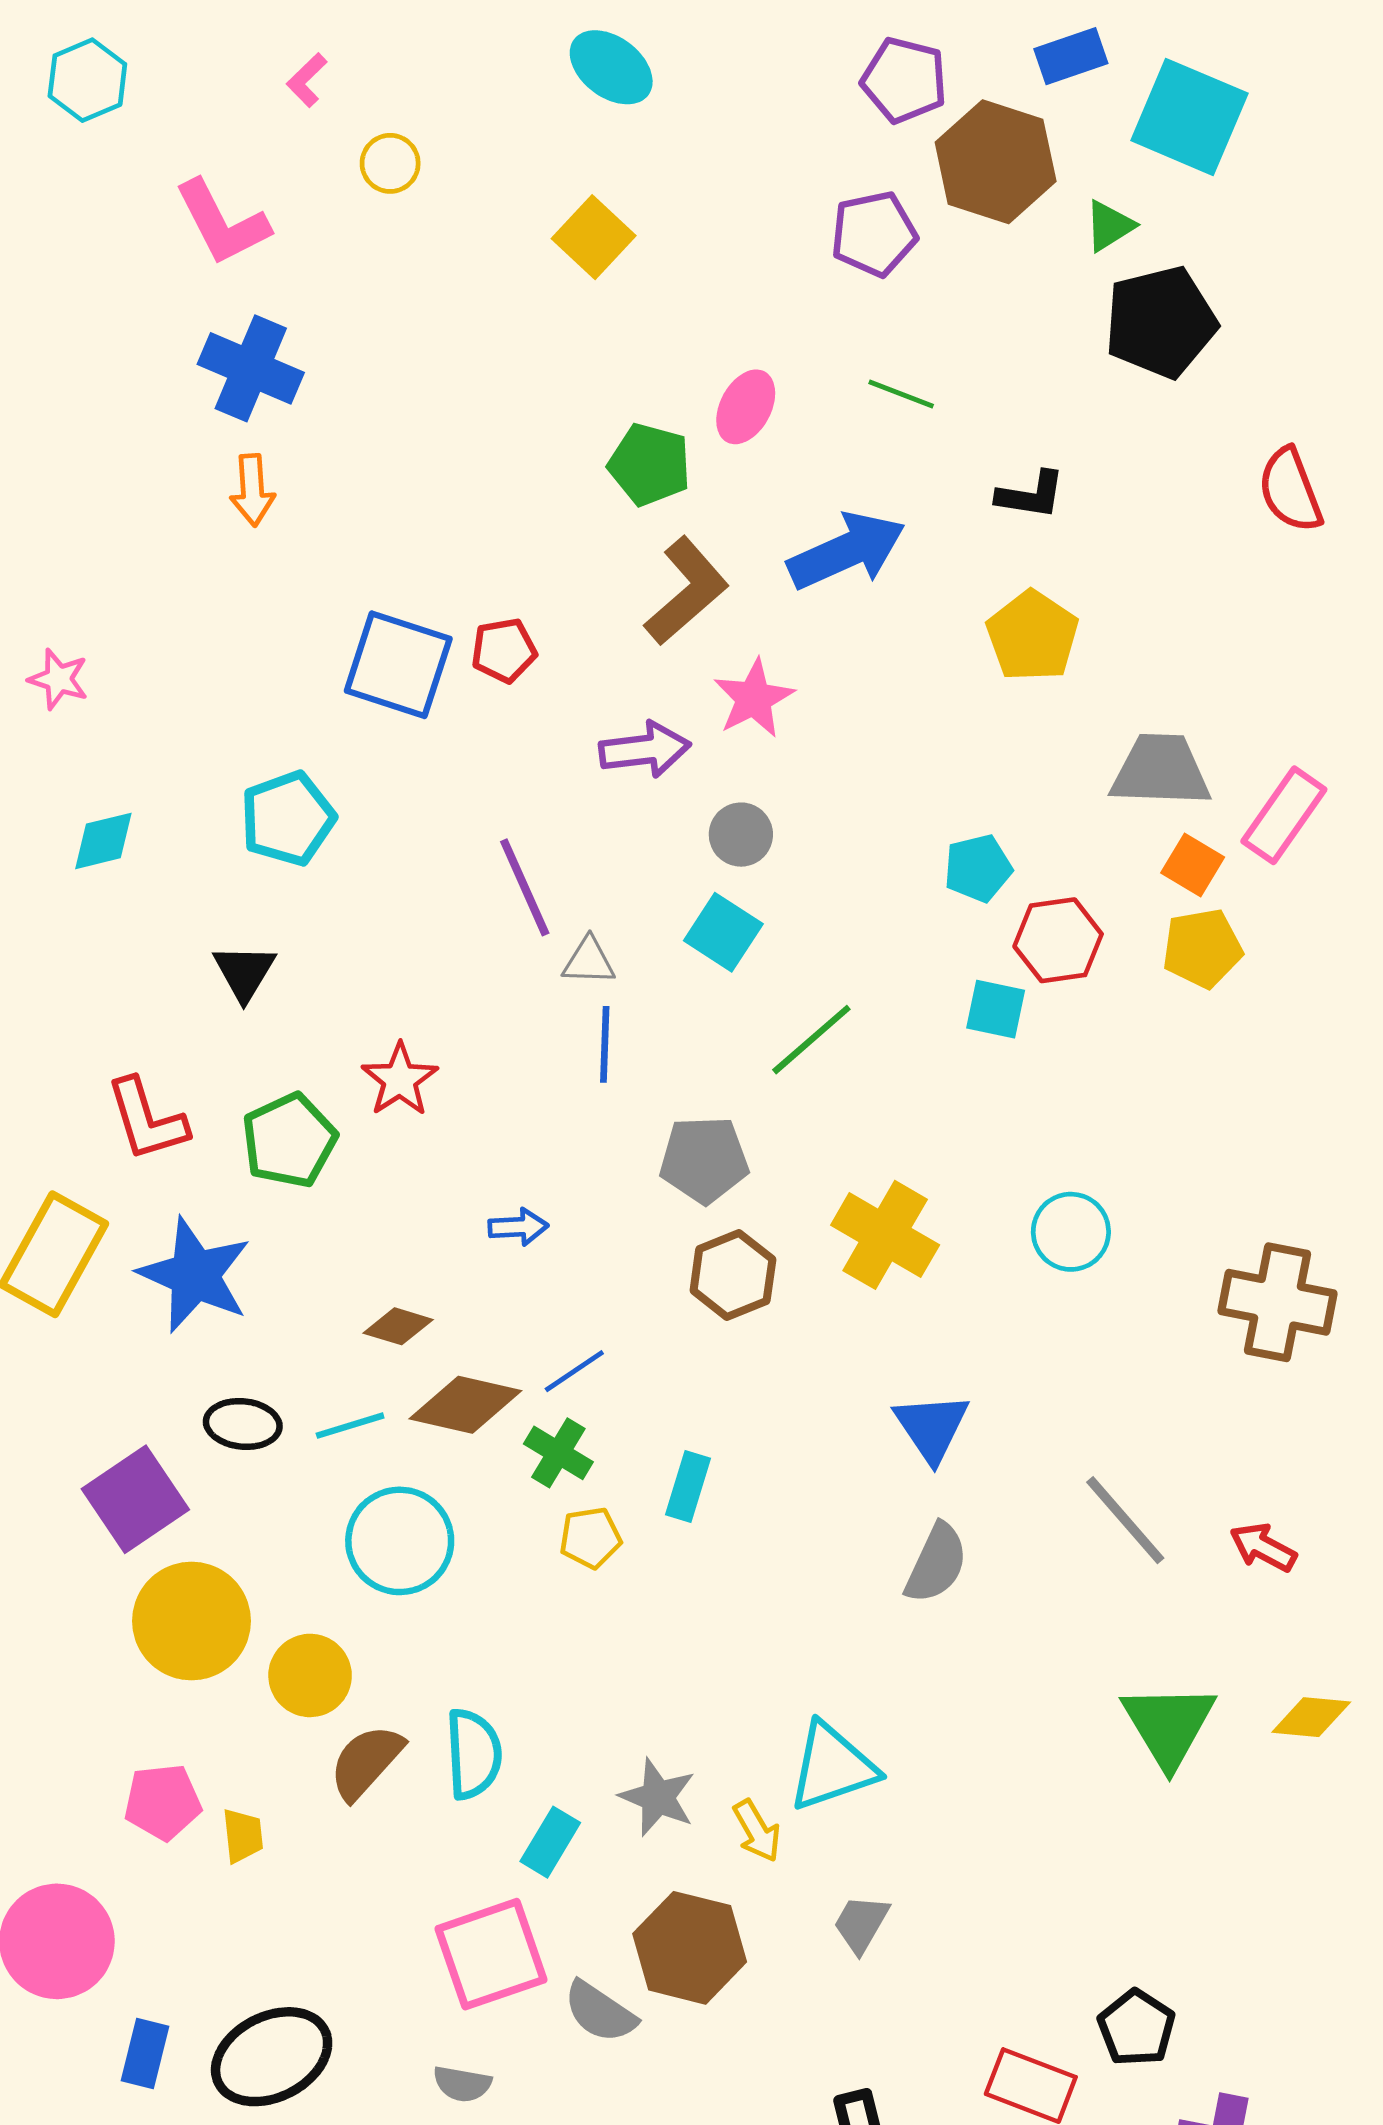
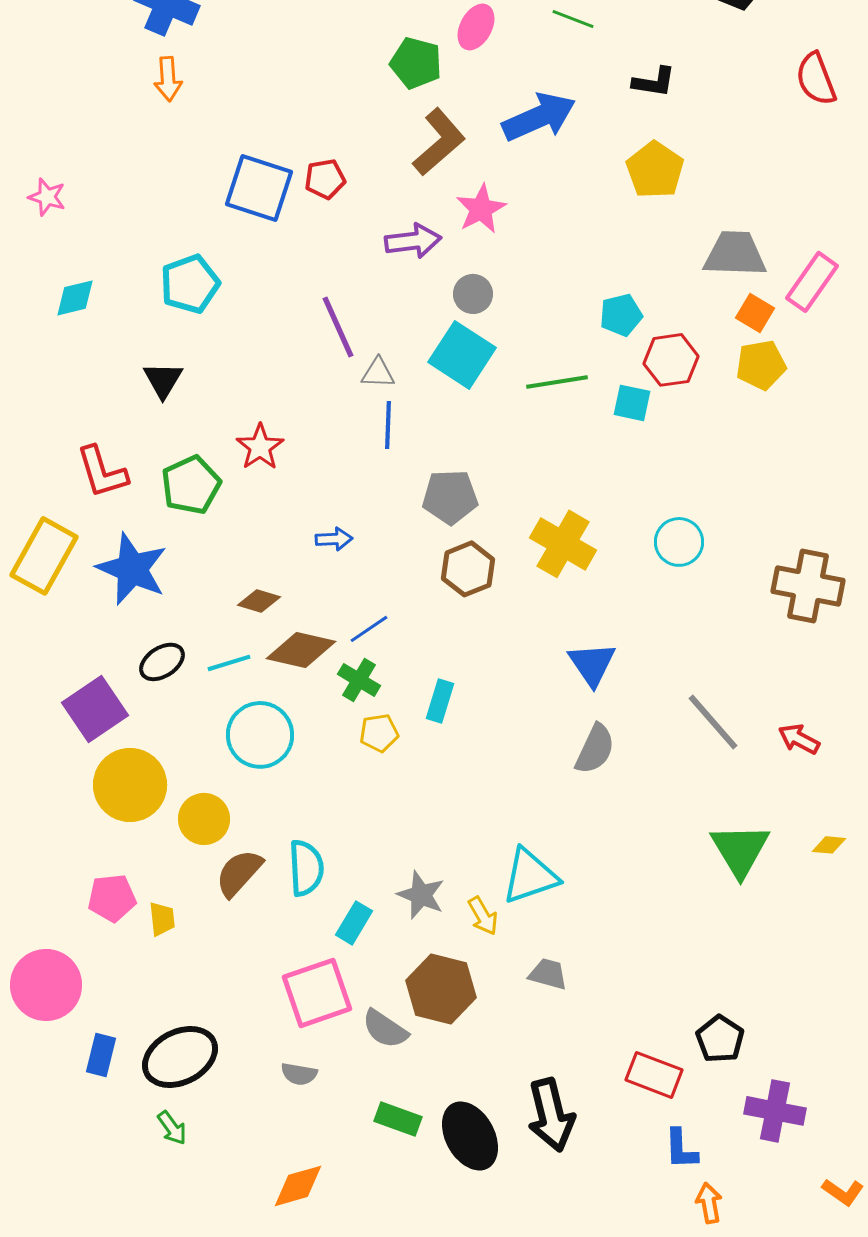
cyan square: (723, 932) -> (462, 355), size x1.4
green line: (811, 1040) -> (557, 382), moved, turned 32
black ellipse: (243, 1424) -> (162, 662), turned -39
yellow diamond: (1311, 1717) -> (829, 845), size x0.7
gray trapezoid: (861, 1924) -> (548, 974), turned 75

